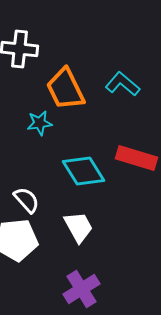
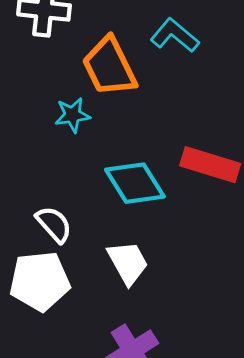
cyan L-shape: (123, 84) -> (175, 35), moved

